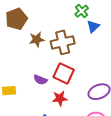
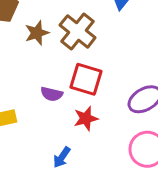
brown cross: (63, 42) -> (78, 31), turned -30

